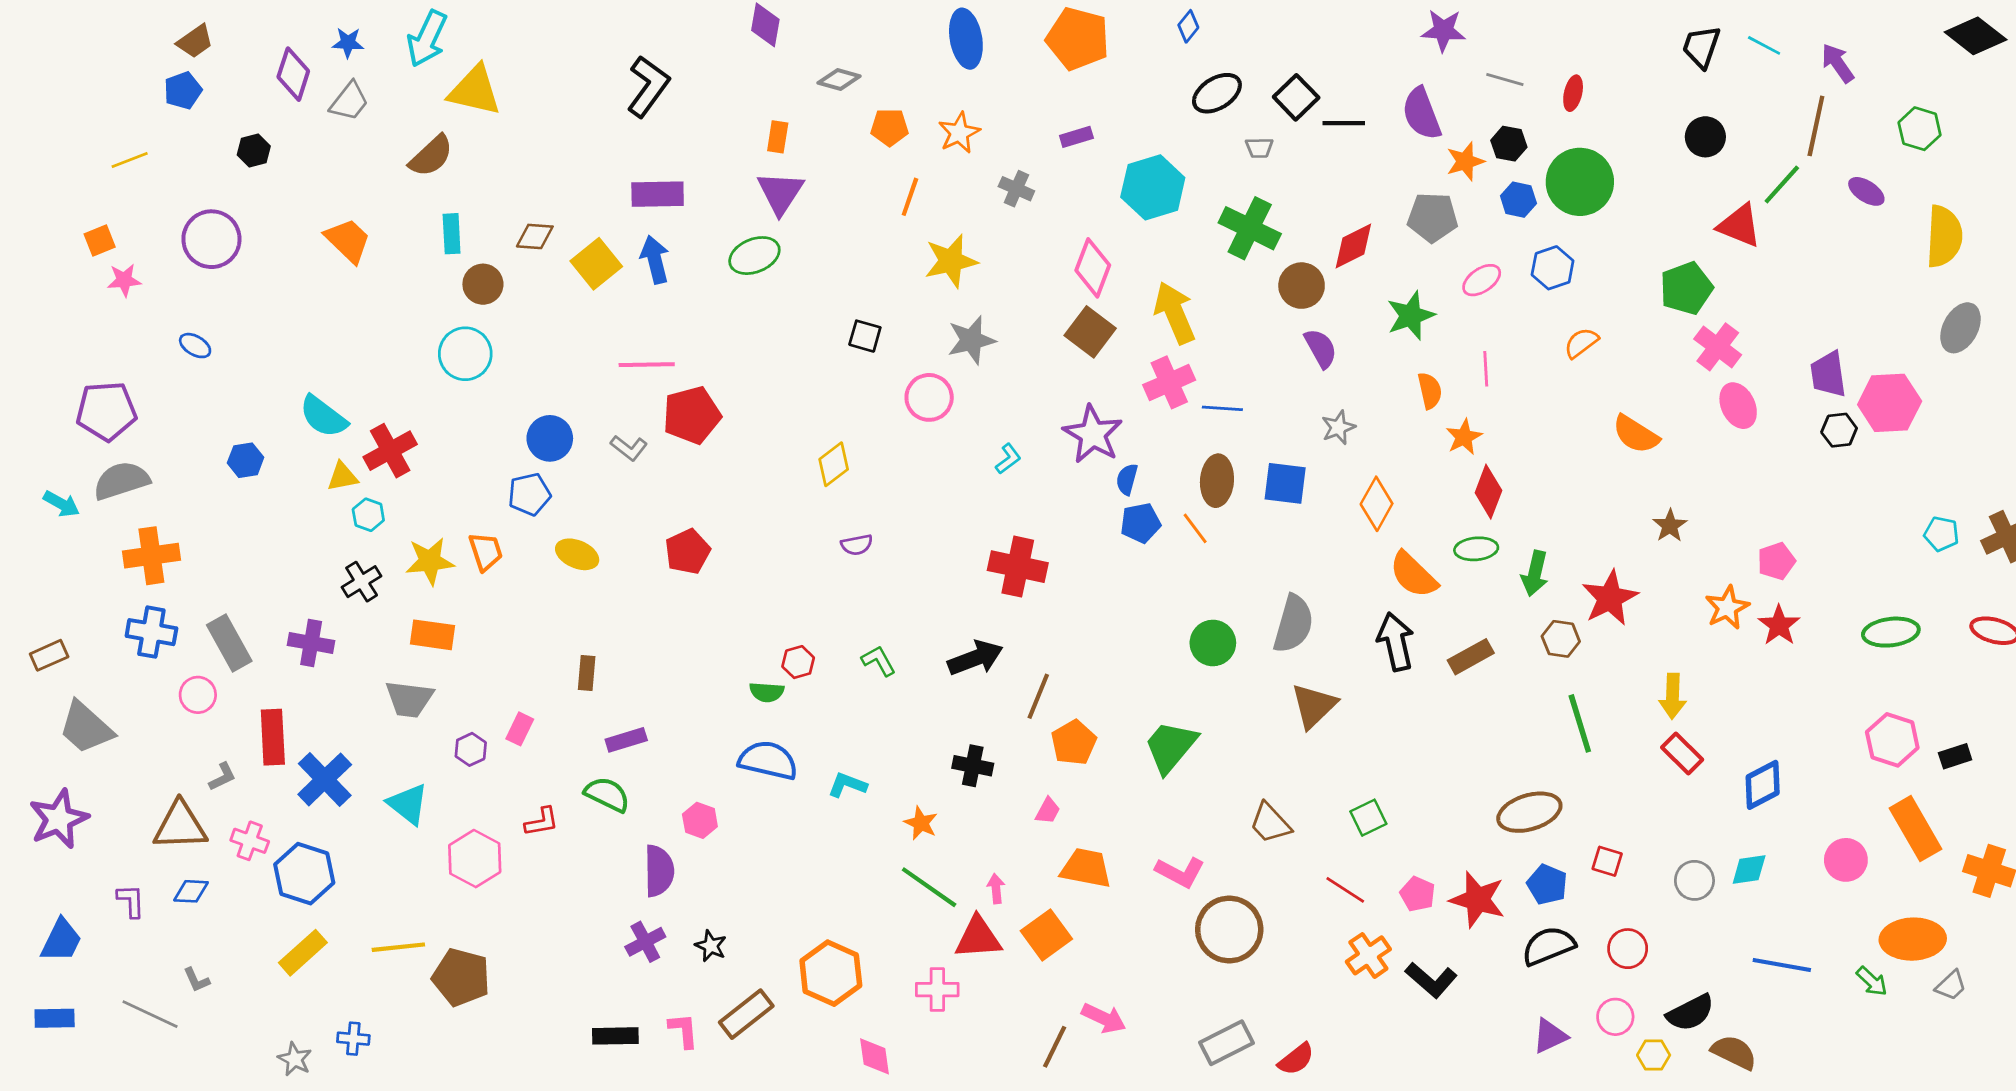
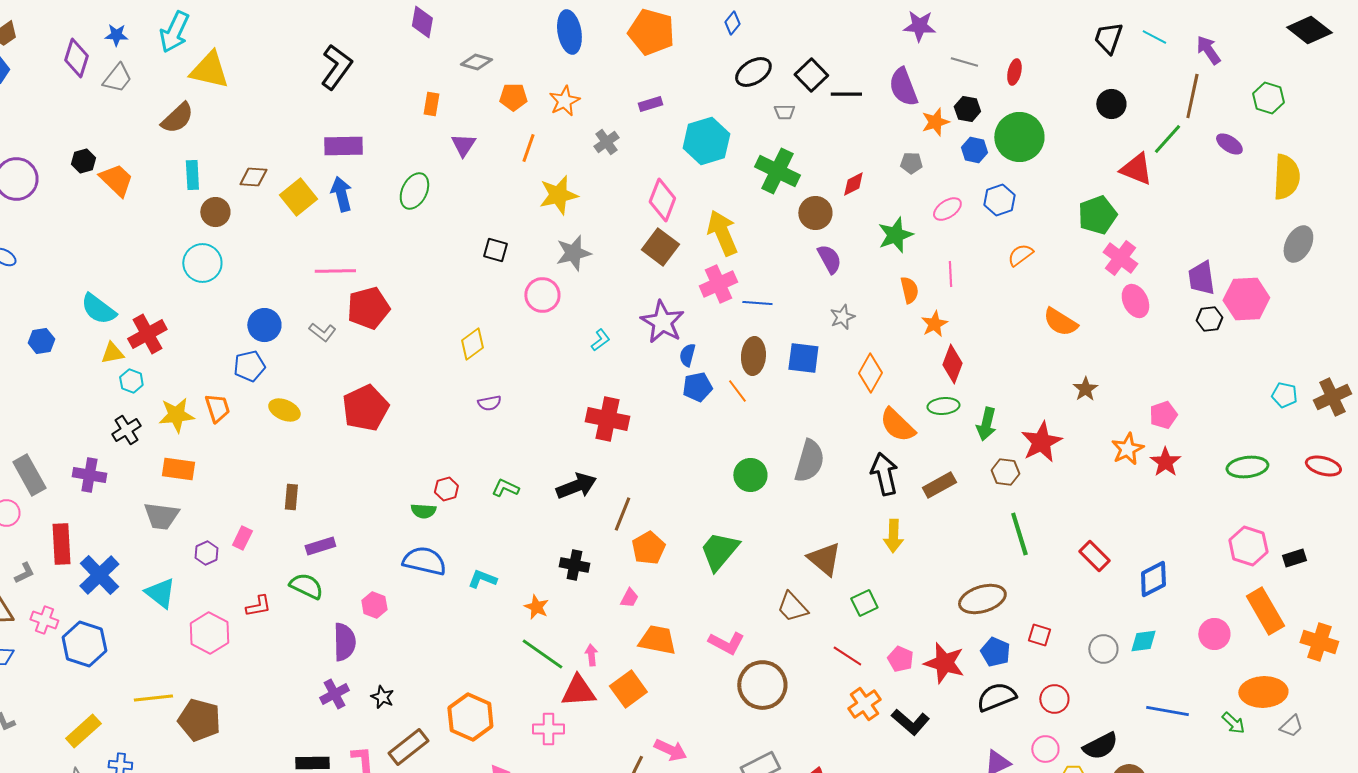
black hexagon: (254, 150) -> (83, 161), moved
gray cross: (1016, 189) -> (606, 142), turned 30
purple triangle: (780, 193) -> (463, 145), moved, size x0.7
gray pentagon: (1433, 217) -> (911, 163), size x0.6
red diamond: (1353, 246) -> (853, 184), size x0.7
green ellipse: (754, 256) -> (414, 191), turned -42
red pentagon: (688, 552) -> (365, 408), size x1.4
green L-shape: (879, 661) -> (505, 488), turned -36
yellow arrow: (1673, 696) -> (893, 536), moved
brown triangle: (1314, 706) -> (824, 559), moved, turned -36
yellow rectangle: (303, 953) -> (83, 731), moved

